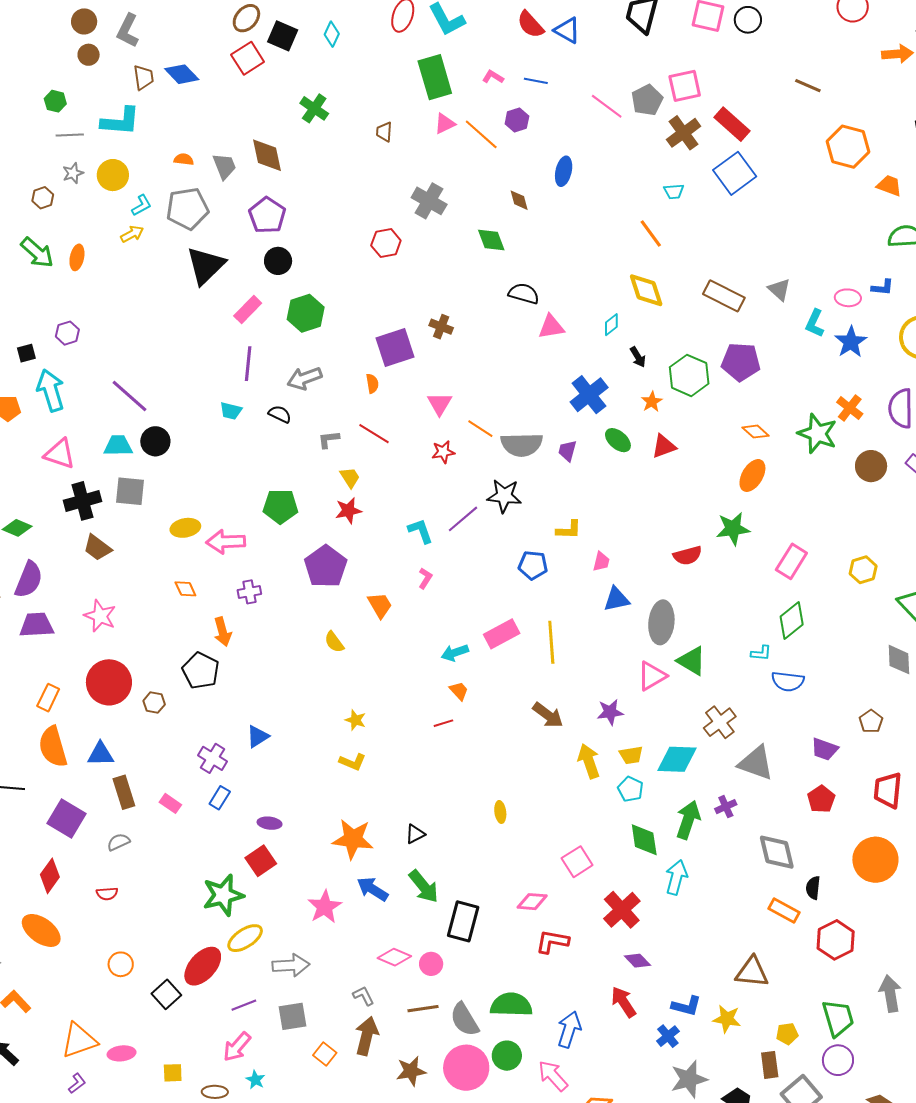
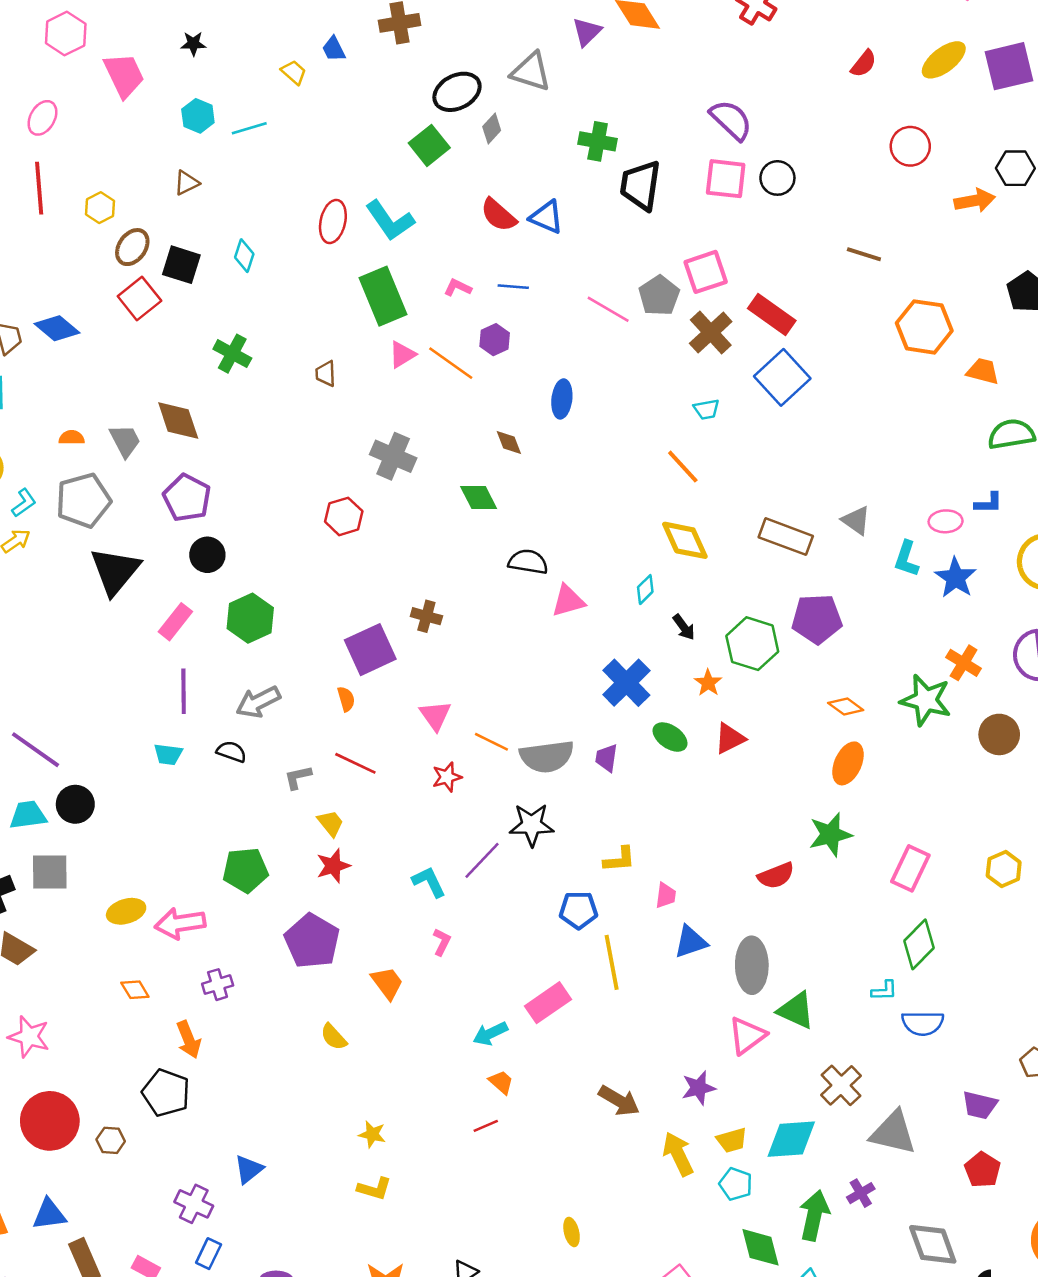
yellow line: (551, 642) -> (612, 962), moved

